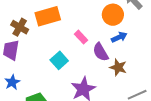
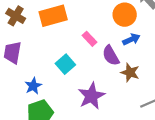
brown cross: (20, 27) -> (16, 16), moved
blue star: (12, 82) -> (33, 86), moved

